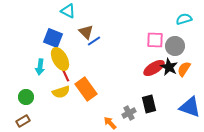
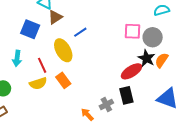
brown triangle: (86, 32) -> (55, 17), moved, turned 42
blue line: (94, 41) -> (80, 32), moved
yellow ellipse: (60, 59) -> (63, 50), moved
red ellipse: (154, 68) -> (131, 71), moved
orange rectangle: (86, 89) -> (63, 80), size x0.7

